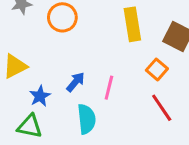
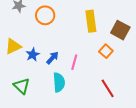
blue star: (40, 96) -> (33, 55), moved
red line: (162, 108) -> (108, 88), moved
green triangle: (30, 126) -> (22, 86), turned 30

